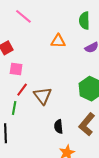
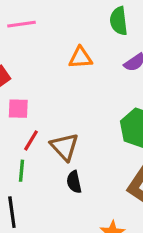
pink line: (23, 16) -> (21, 24), turned -42
black semicircle: (59, 127) -> (74, 182), moved

